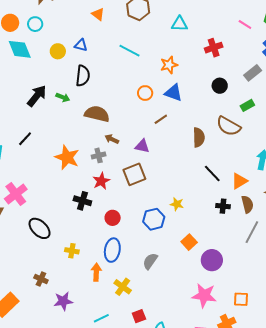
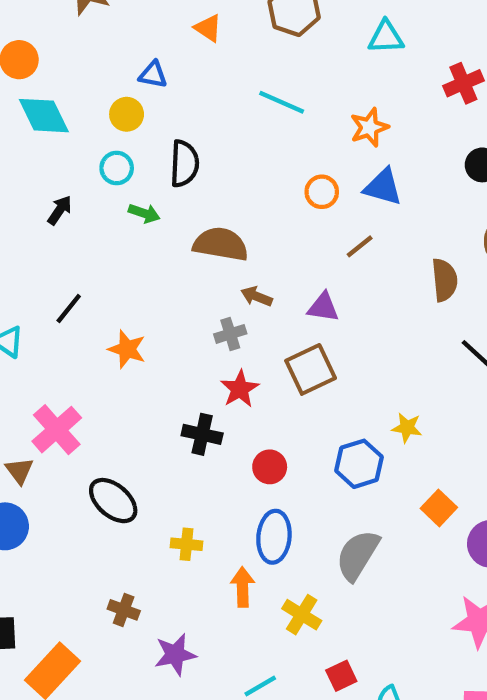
cyan circle: (35, 24) -> (117, 168), moved
blue triangle: (81, 45) -> (153, 75), moved
black arrow: (37, 96) -> (60, 210), moved, size x0.6
orange star: (67, 157) -> (127, 349), moved, size x0.7
gray semicircle: (150, 261) -> (358, 555), size x1.4

